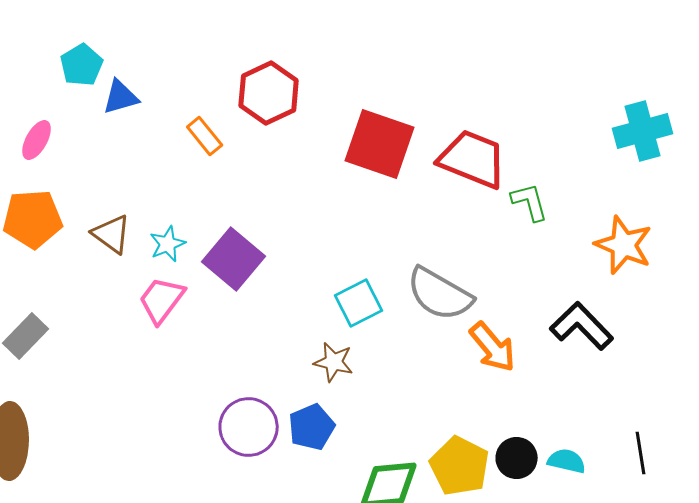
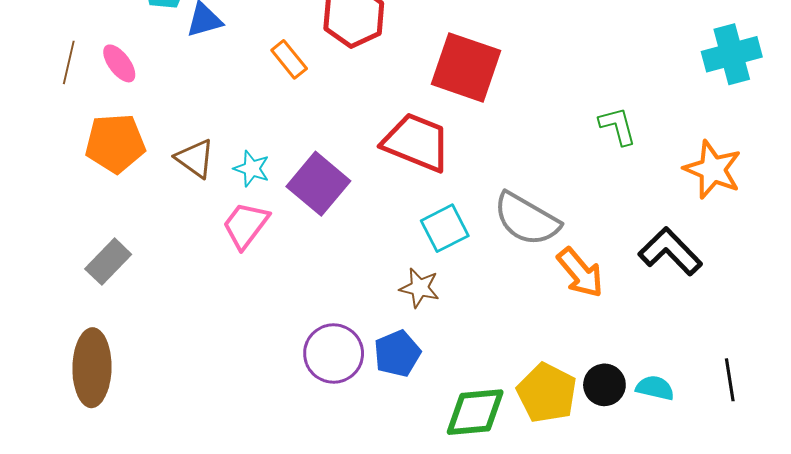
pink ellipse: (37, 140) -> (119, 63), turned -66
red trapezoid: (473, 159) -> (416, 142), moved
cyan star: (168, 244) -> (252, 169), turned -30

